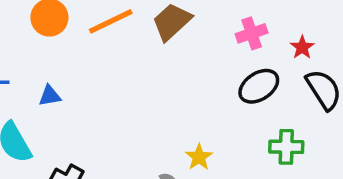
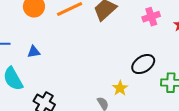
black ellipse: (259, 86) -> (143, 64), moved

